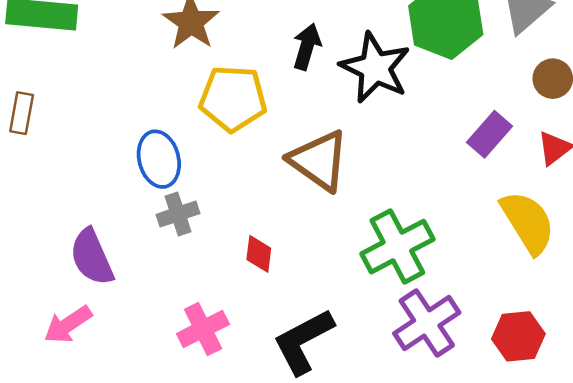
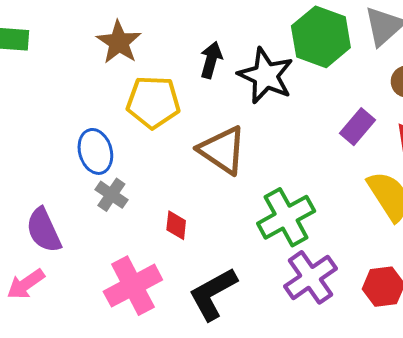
gray cross: (178, 214) -> (111, 195), turned -36
pink cross: (203, 329) -> (133, 286), size x1.4

